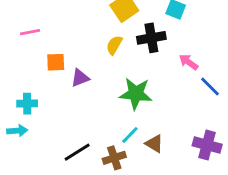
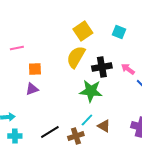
black cross: (151, 38) -> (102, 67), moved
yellow semicircle: (114, 45) -> (76, 57), size x1.6
purple triangle: (80, 78) -> (32, 89), moved
cyan cross: (27, 104) -> (15, 136), moved

